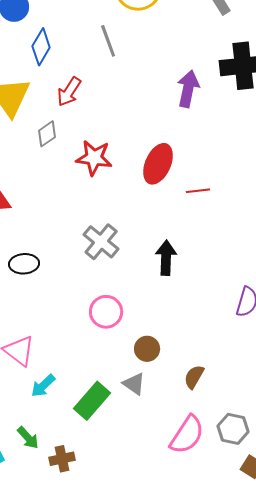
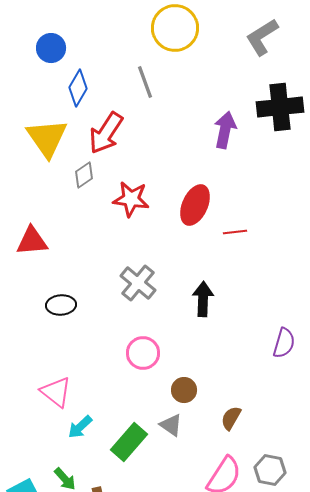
red arrow: (69, 92) -> (106, 133), size x1.4

